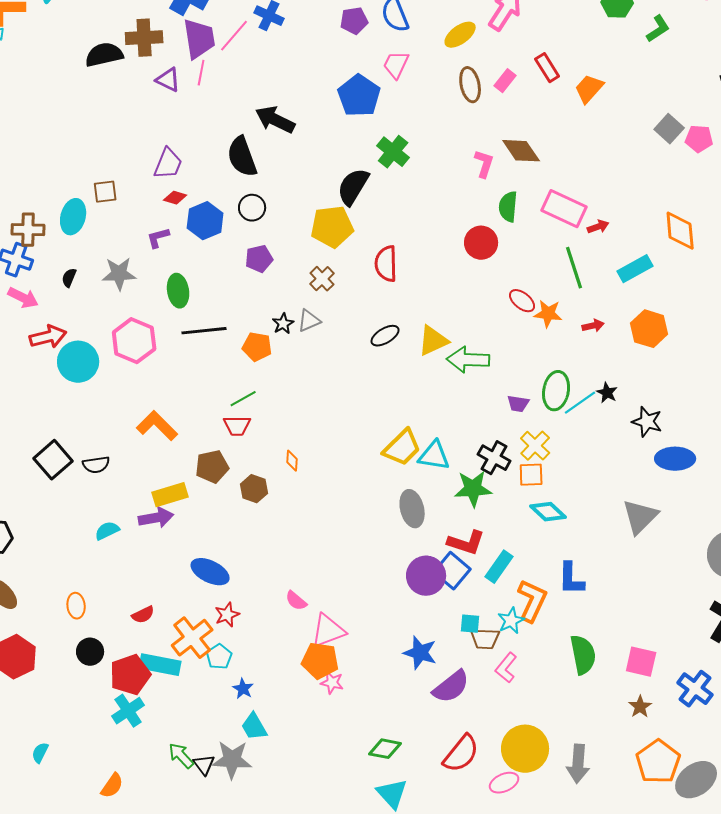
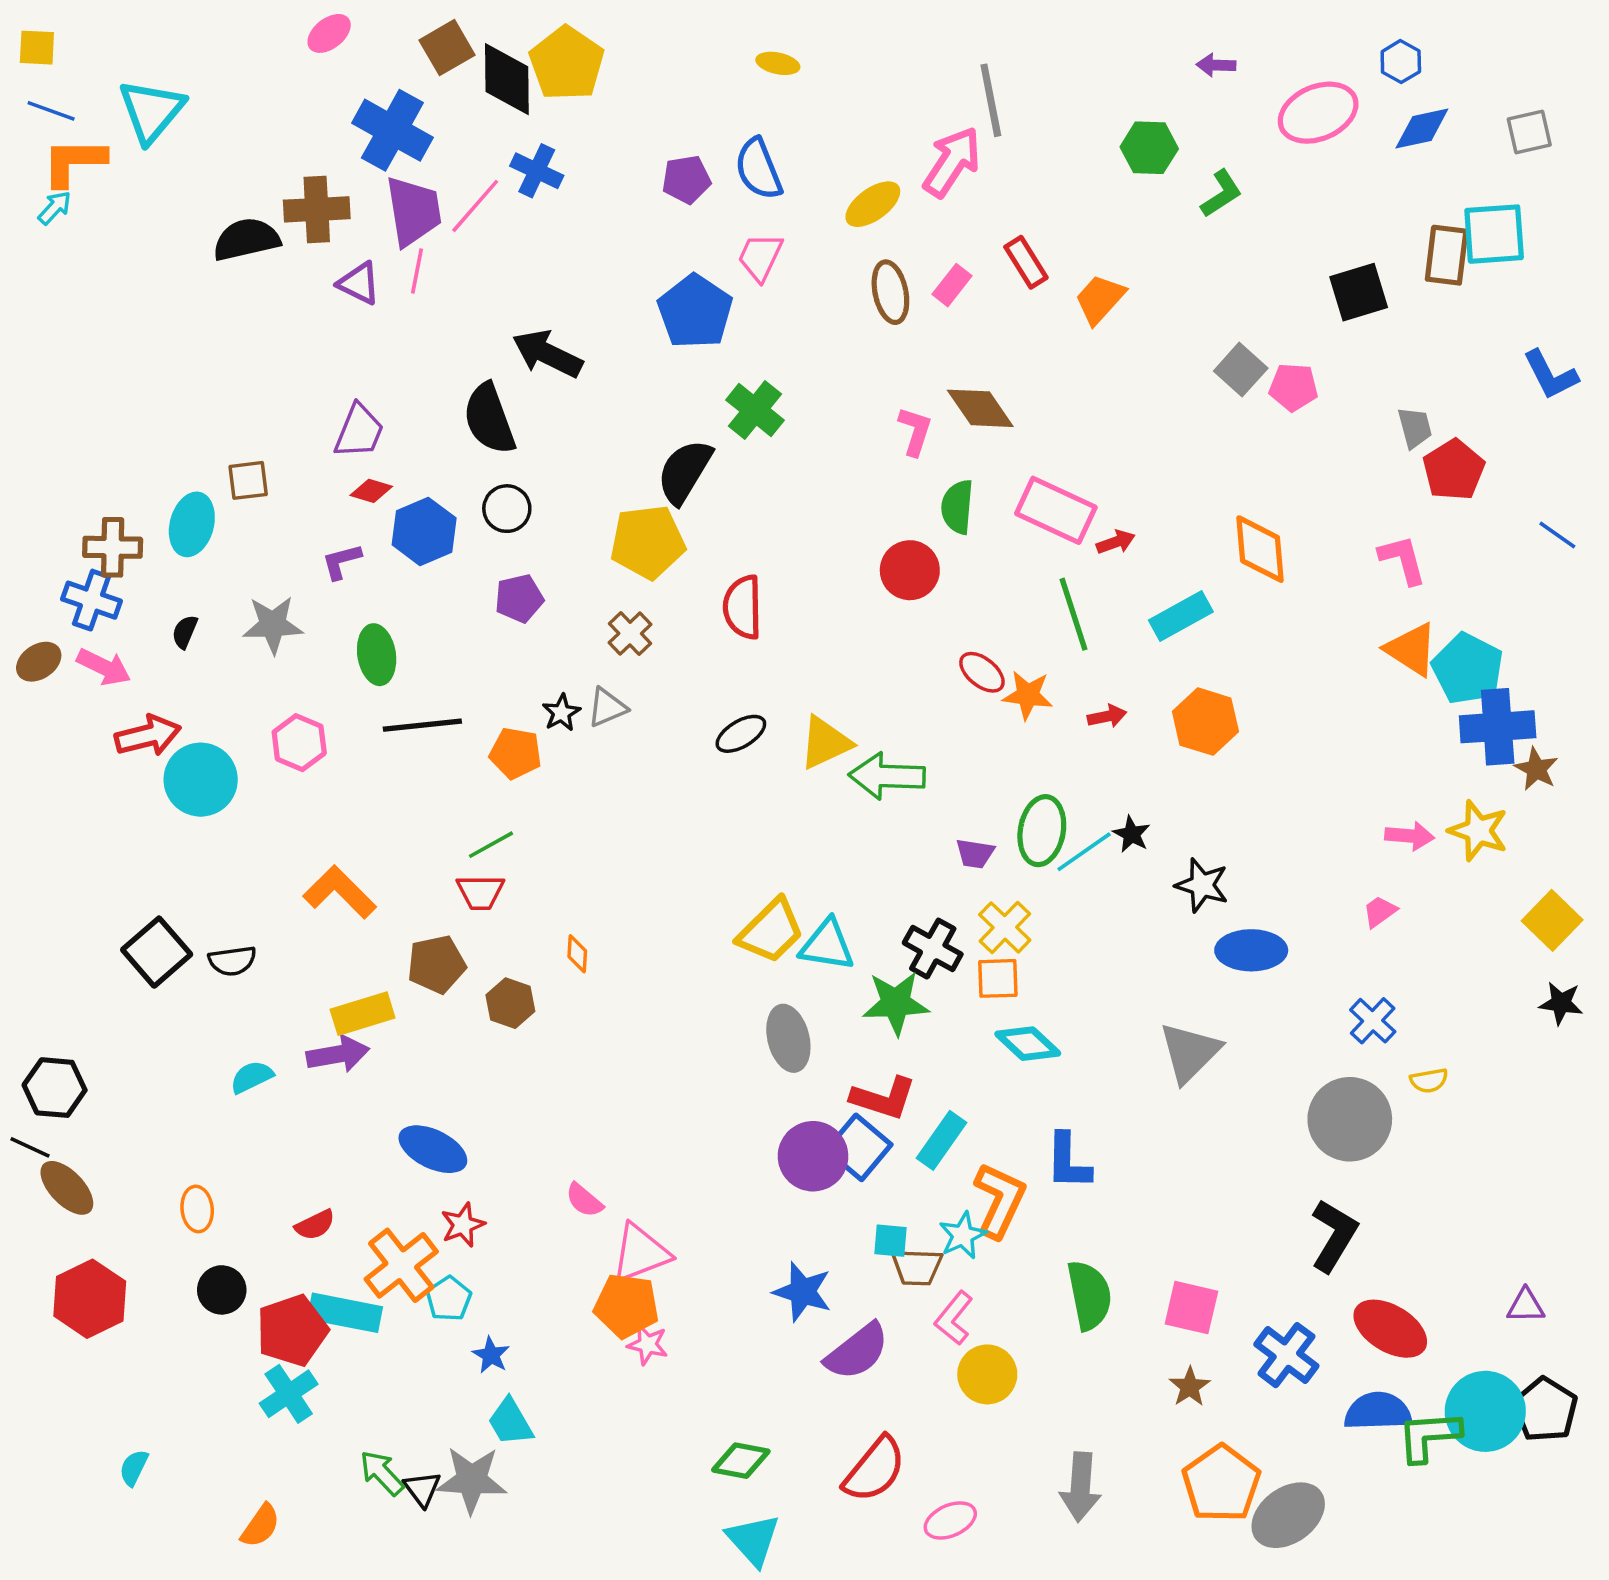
pink hexagon: (134, 341) -> (299, 743), size x0.7
yellow circle: (525, 749) -> (987, 1374), moved, size x0.7

